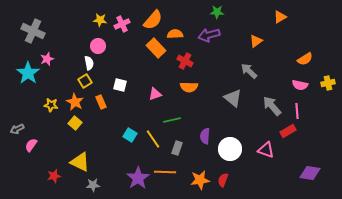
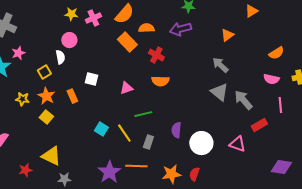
yellow square: (85, 81) -> (44, 72), moved
gray triangle: (233, 98) -> (219, 92), moved
pink line: (297, 111) -> (280, 105), moved

